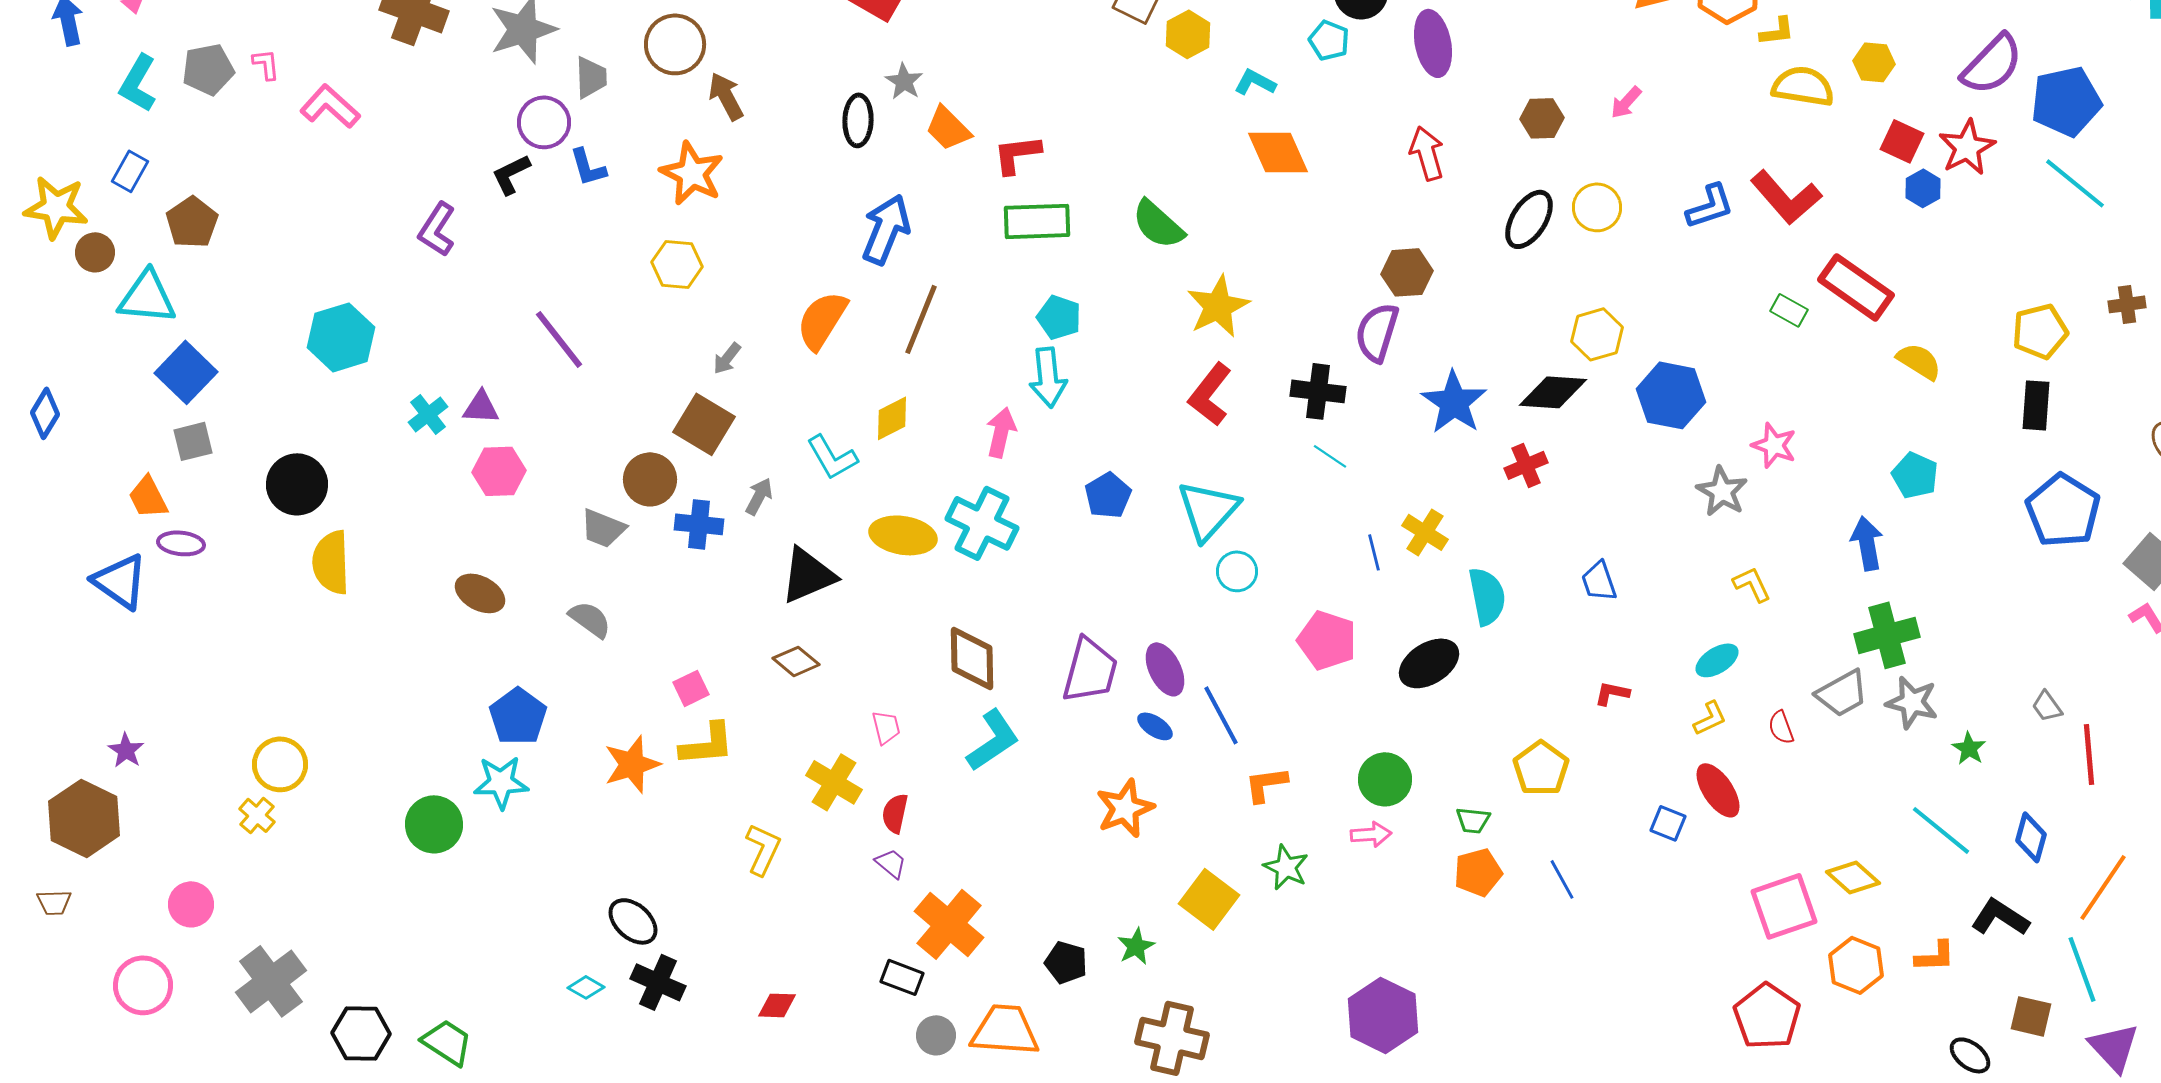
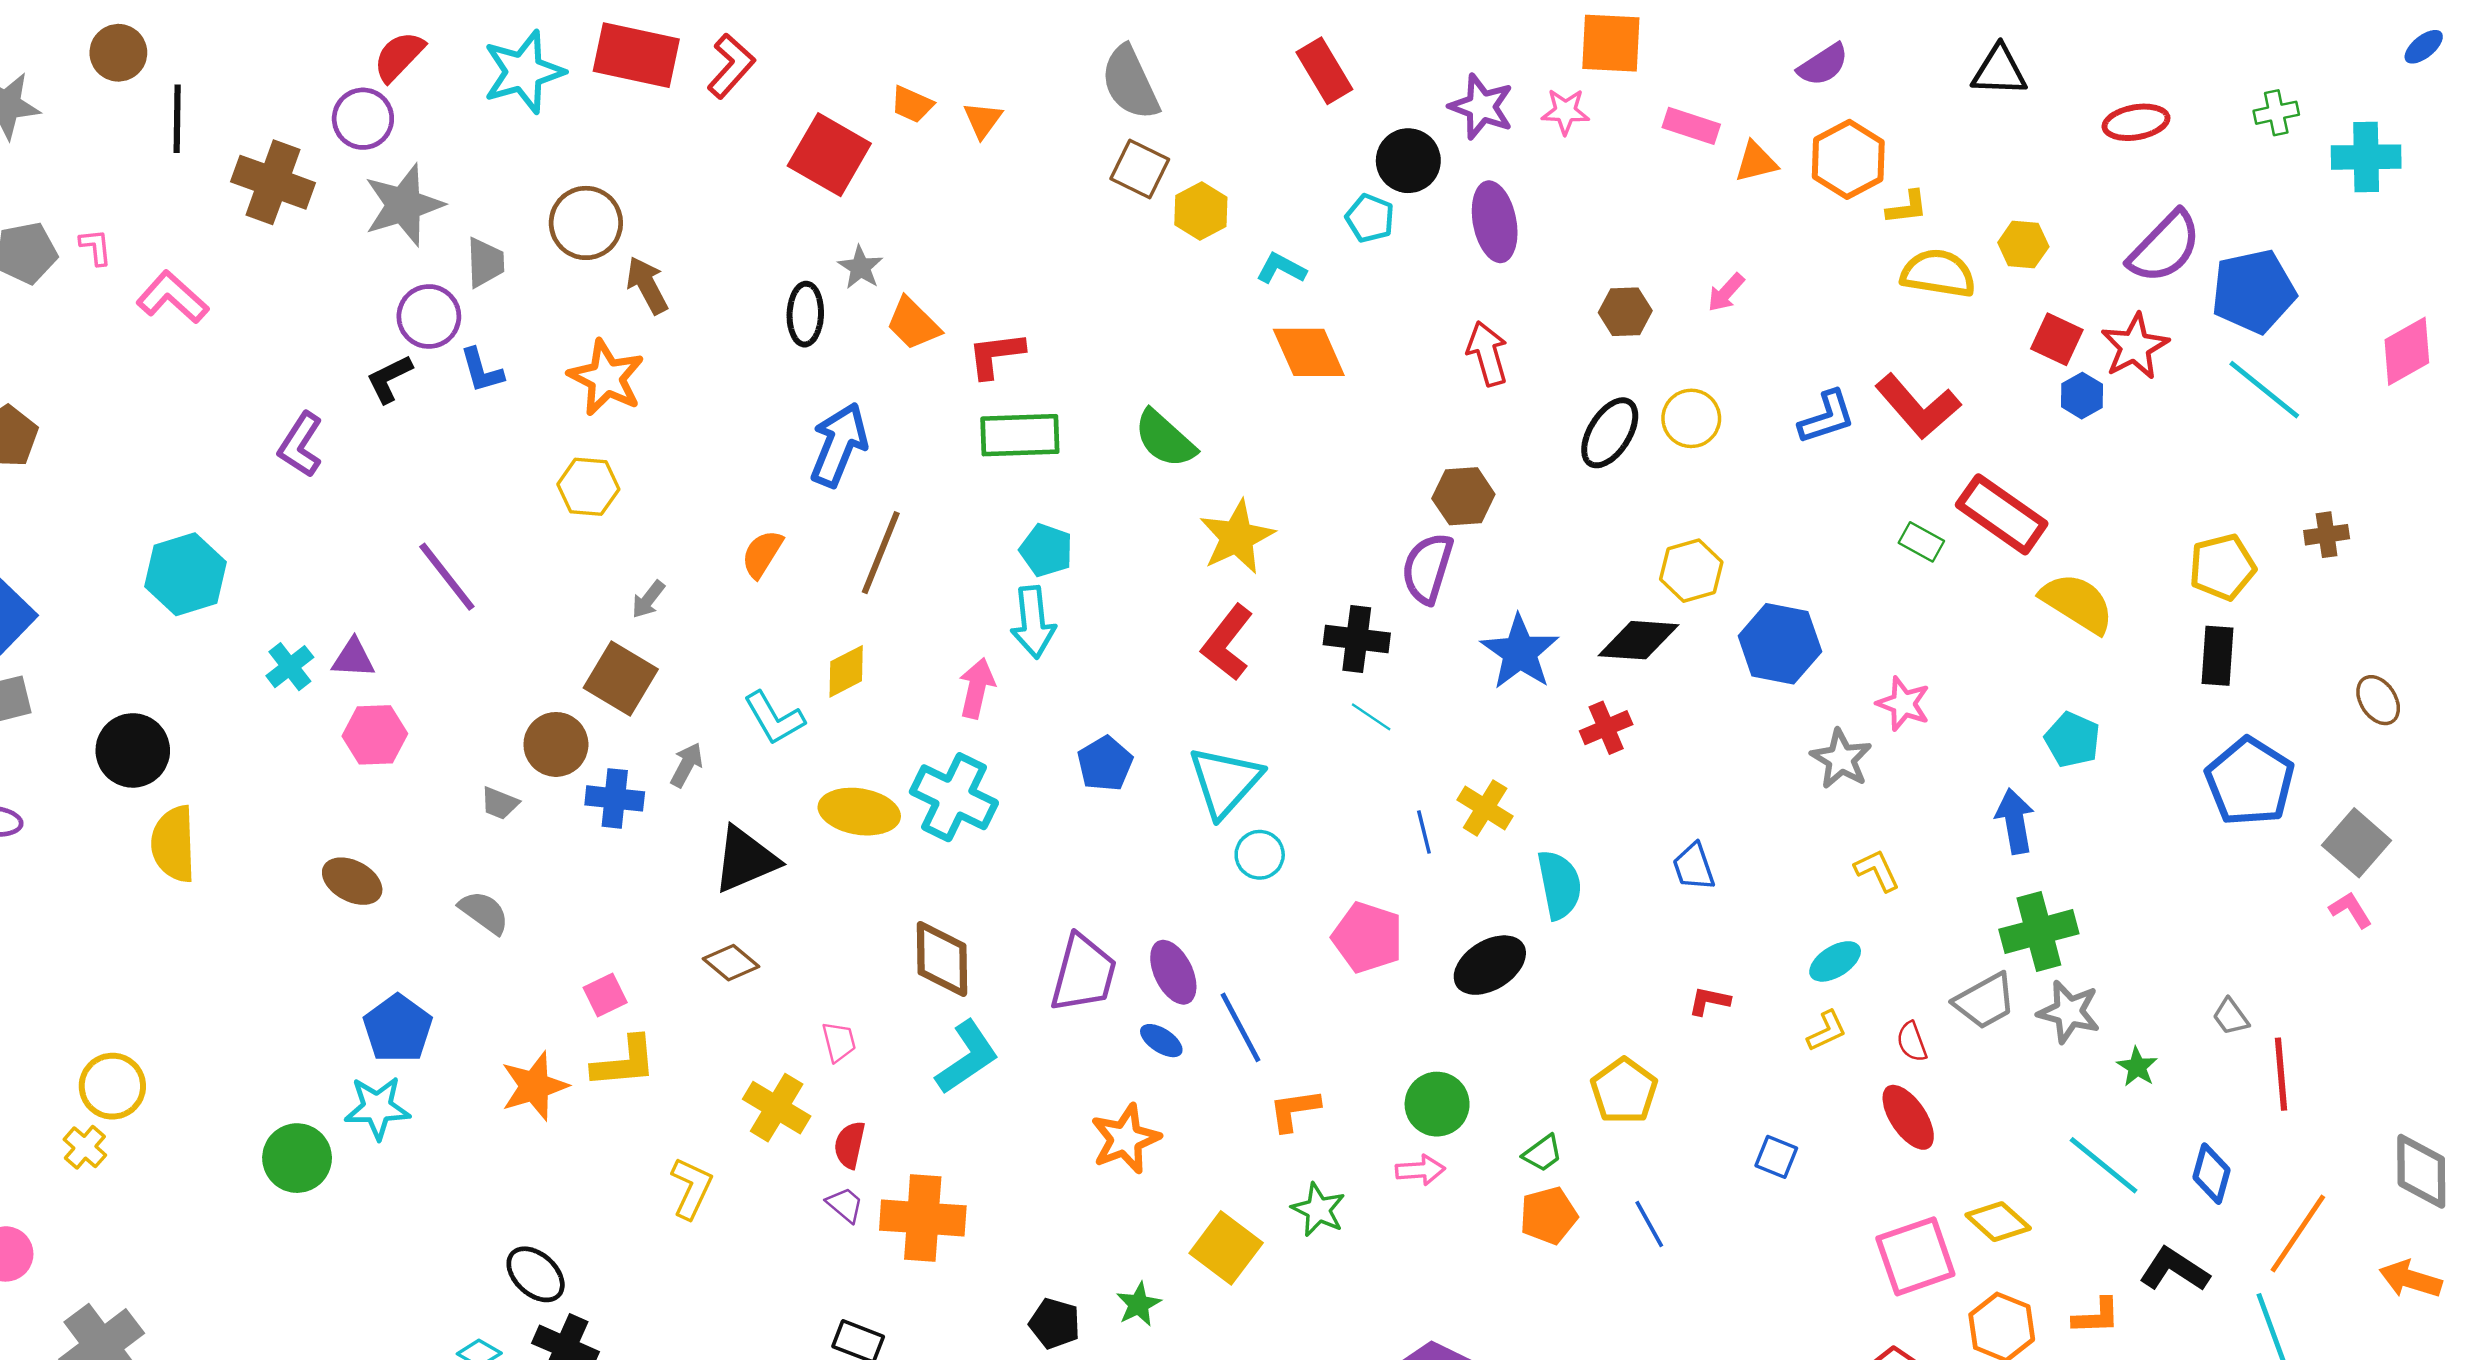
orange semicircle: (822, 320) -> (762, 554), size x0.7
yellow semicircle: (1919, 361) -> (2077, 603), size x1.4
gray trapezoid: (603, 528) -> (500, 803), size x0.7
red ellipse: (1718, 790) -> (1908, 1117), moved
green trapezoid: (1473, 820) -> (1543, 1153), turned -42
orange cross: (949, 924) -> (923, 1218), moved, turned -36

